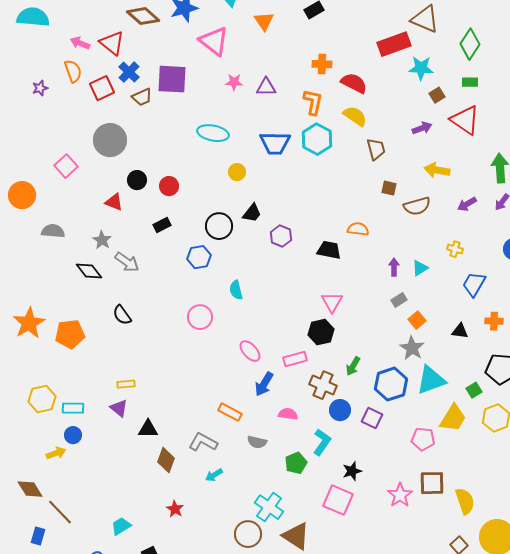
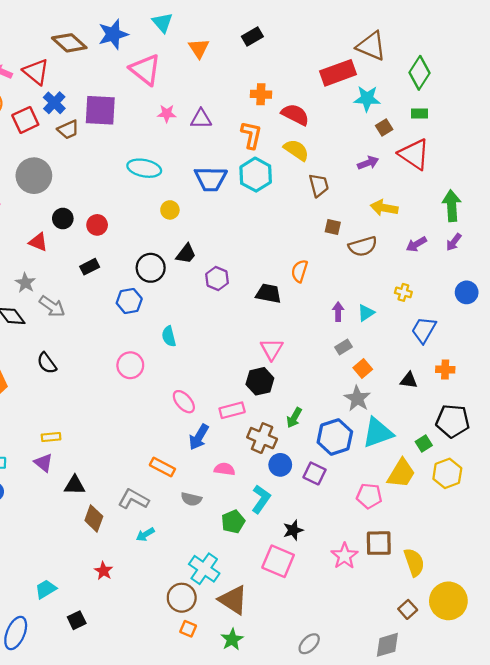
orange semicircle: (358, 229) -> (300, 271), turned -80

